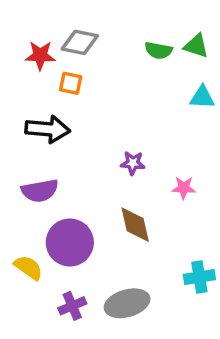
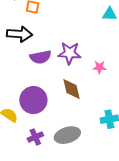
purple star: (133, 163) -> (69, 53), size x1.6
purple semicircle: (40, 191) -> (40, 57), moved

